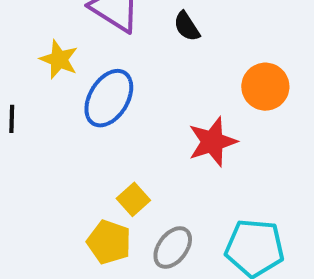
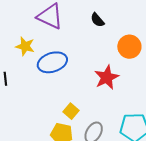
black semicircle: (187, 26) -> (97, 20), moved
blue ellipse: (109, 98) -> (52, 62), turned 48

